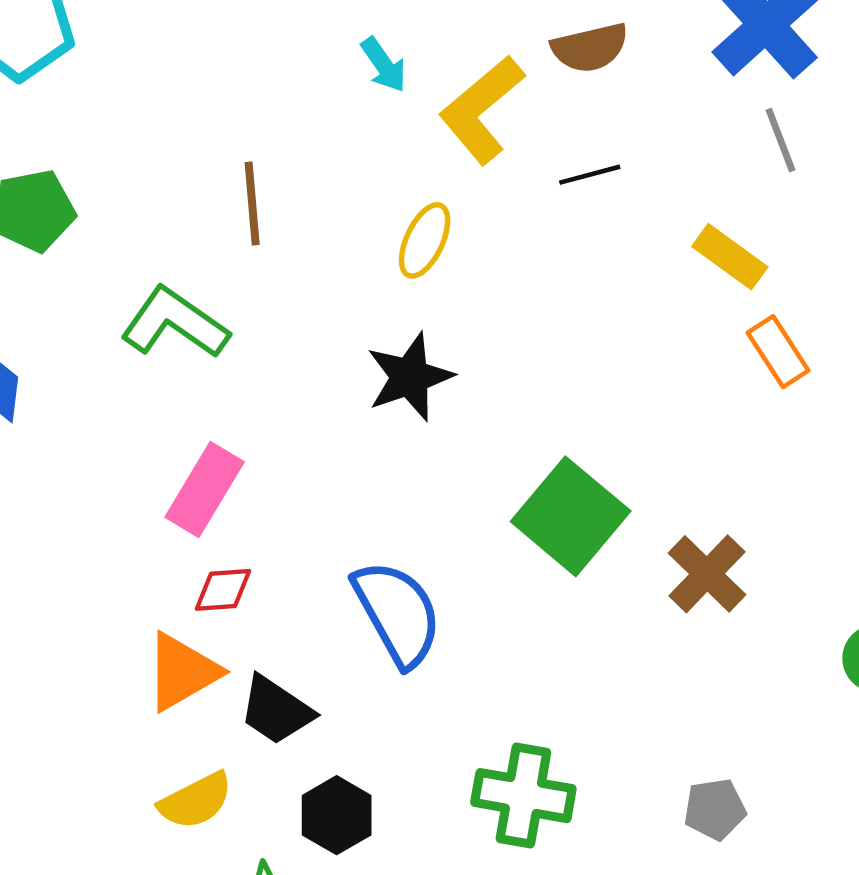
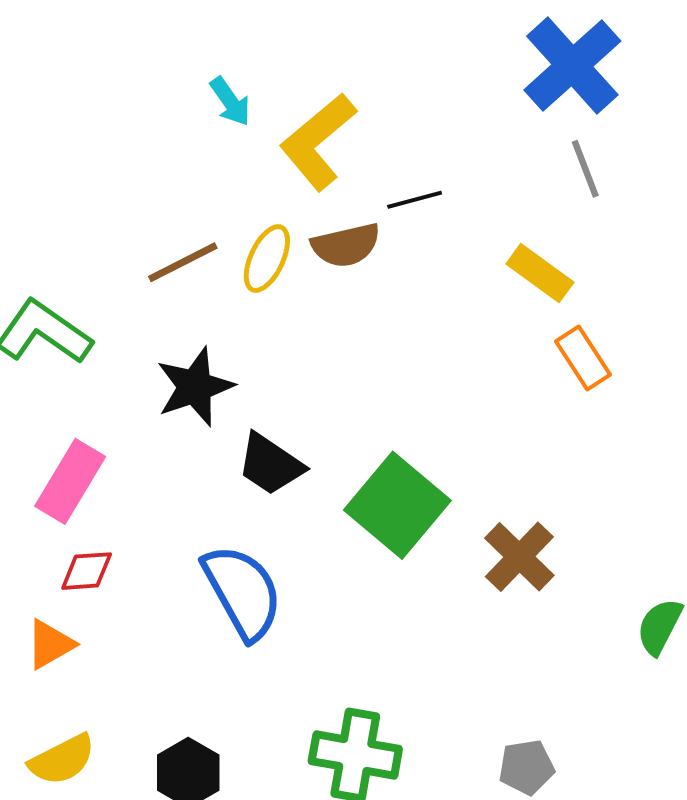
brown semicircle: (590, 48) -> (346, 245), moved
brown line: (252, 203) -> (183, 262), moved, turned 68
black star: (410, 377) -> (195, 387), moved
orange triangle: (182, 672) -> (50, 644), size x0.7
black trapezoid: (276, 710) -> (270, 464), moved

